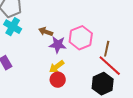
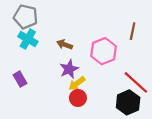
purple star: (58, 45) -> (69, 69), moved, turned -30
brown line: (107, 49) -> (133, 31), moved

